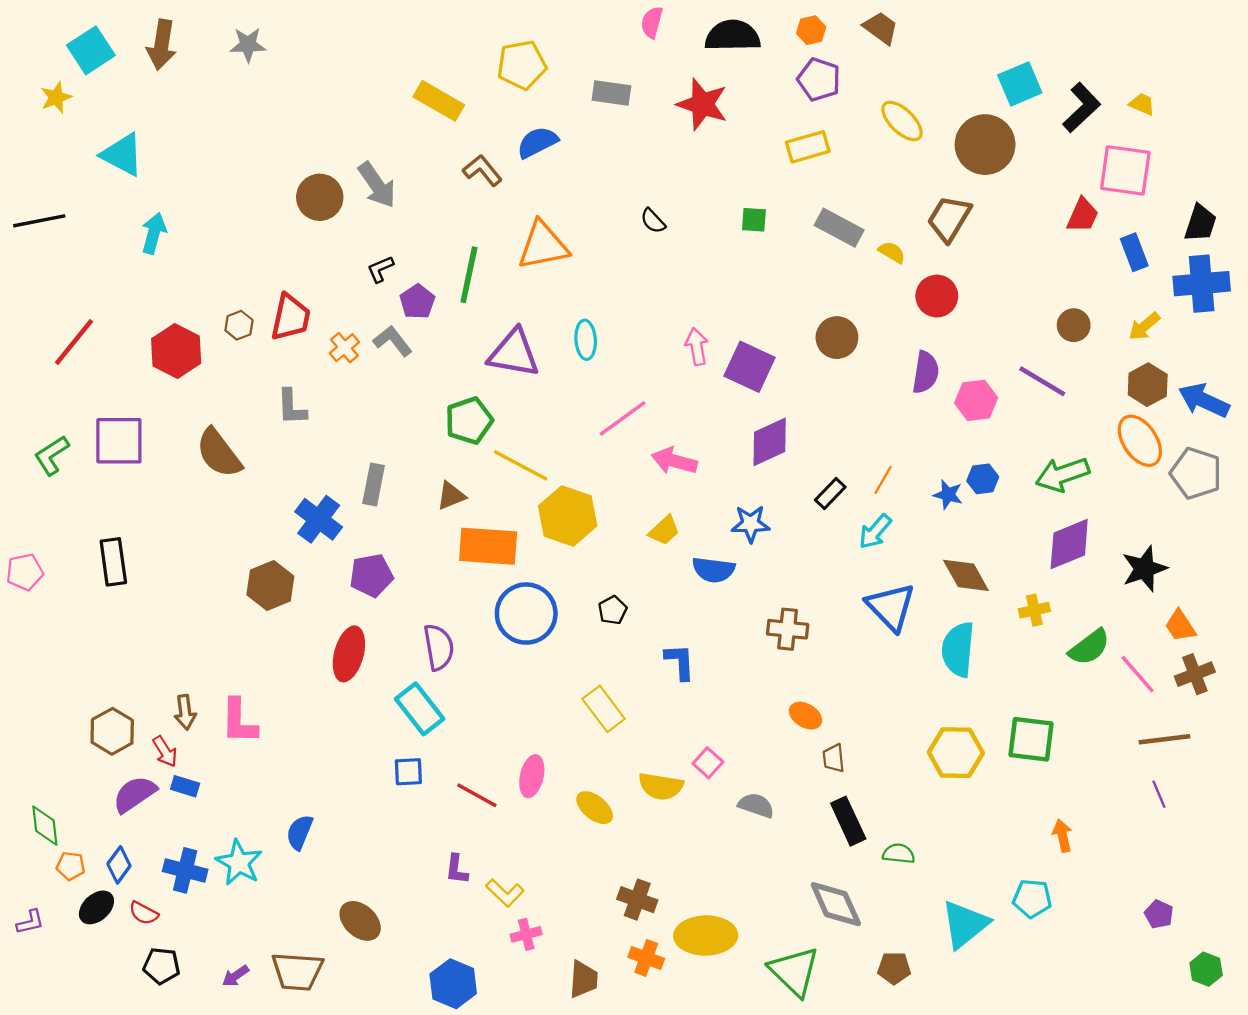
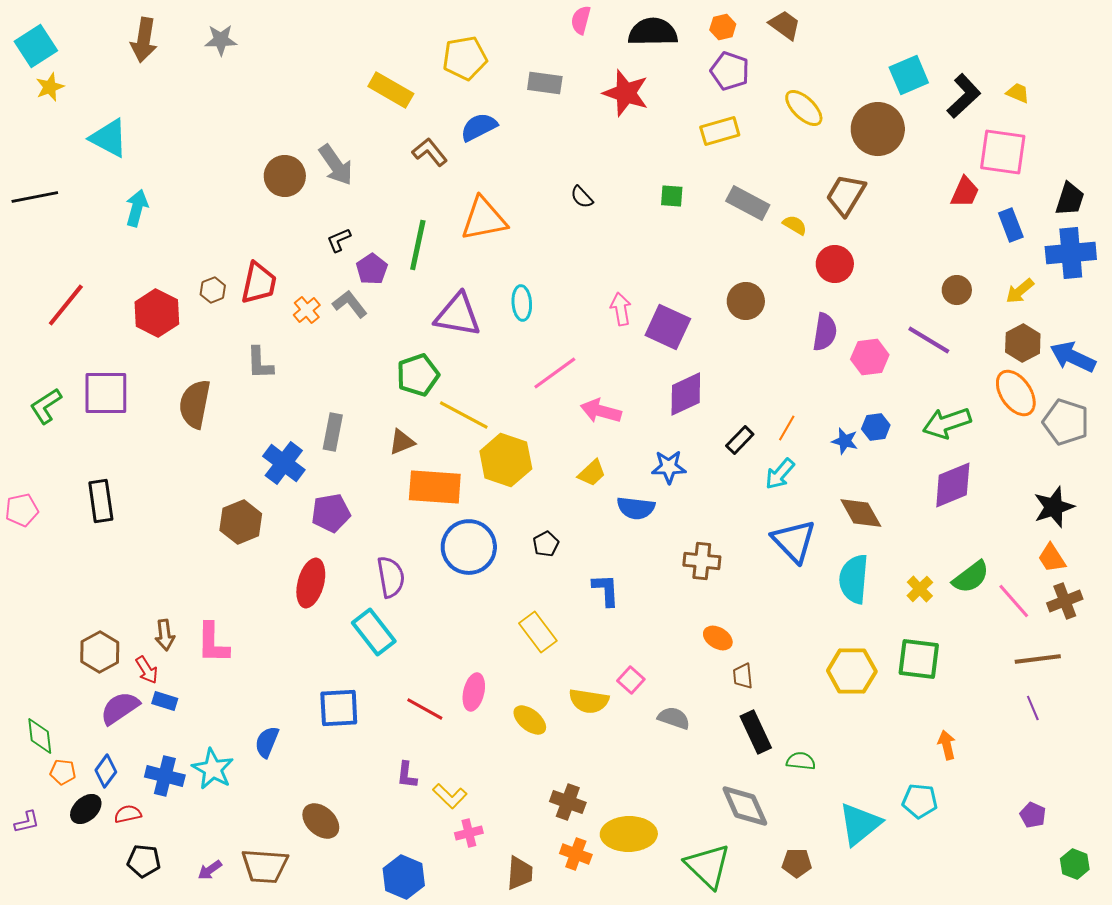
cyan square: (91, 50) -> (36, 46), moved
brown semicircle: (219, 453) -> (195, 404), turned 48
black star: (1144, 569) -> (1054, 507), moved
yellow cross: (1034, 610) -> (920, 589), moved, turned -32
blue square: (408, 772) -> (339, 708), moved, size x1.5
red semicircle: (144, 913) -> (128, 814), turned 140

